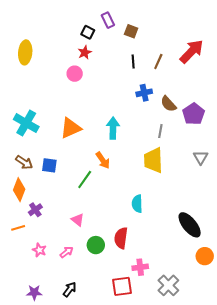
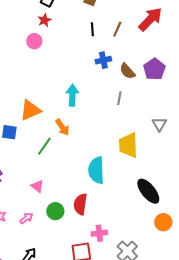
purple pentagon: (194, 114) -> (154, 69), moved
orange triangle: (71, 128) -> (30, 110), moved
yellow trapezoid: (153, 160) -> (128, 145), moved
cyan semicircle: (137, 204) -> (96, 170), size x1.5

